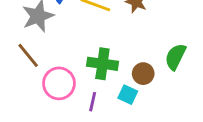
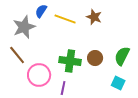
brown circle: (143, 74) -> (95, 58), moved
cyan square: (128, 95) -> (118, 83), moved

